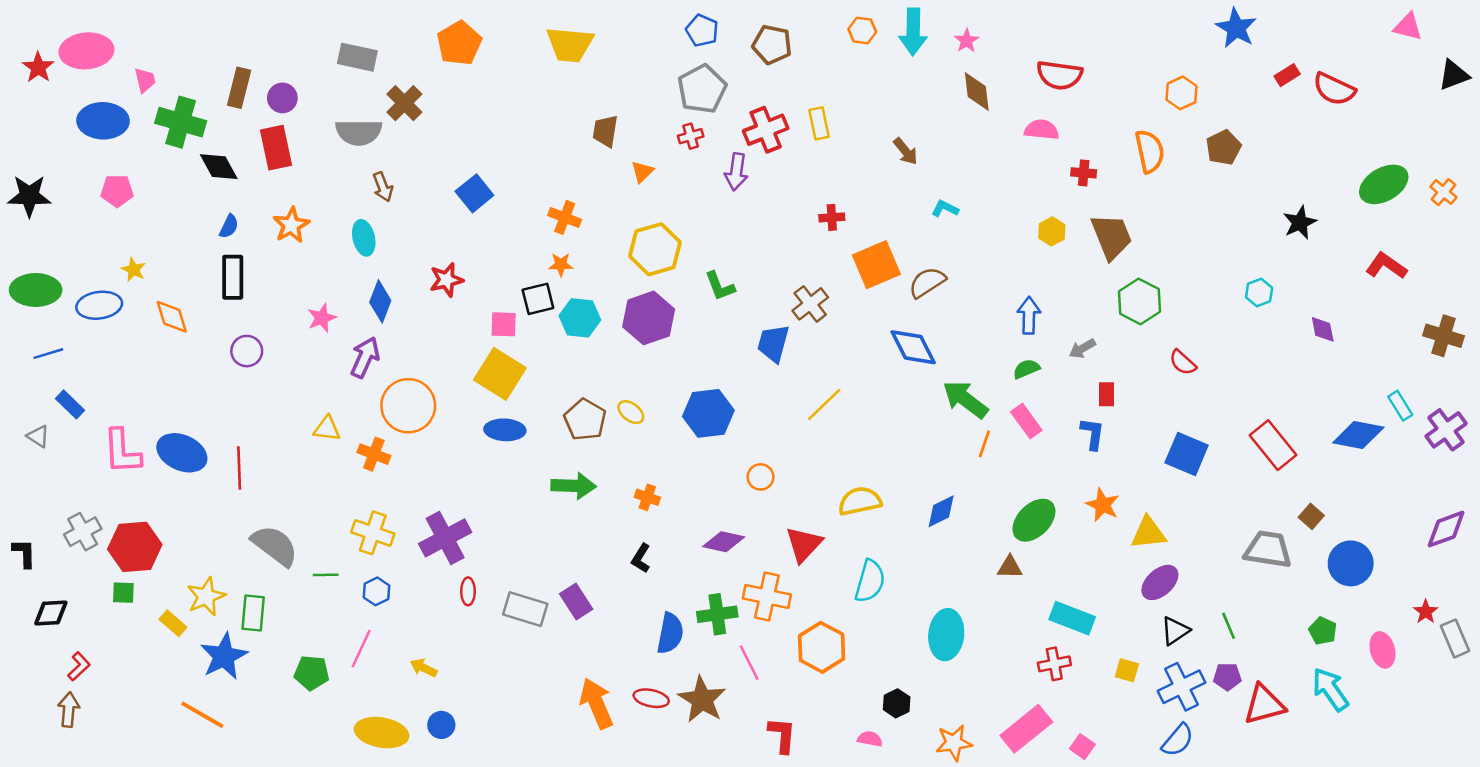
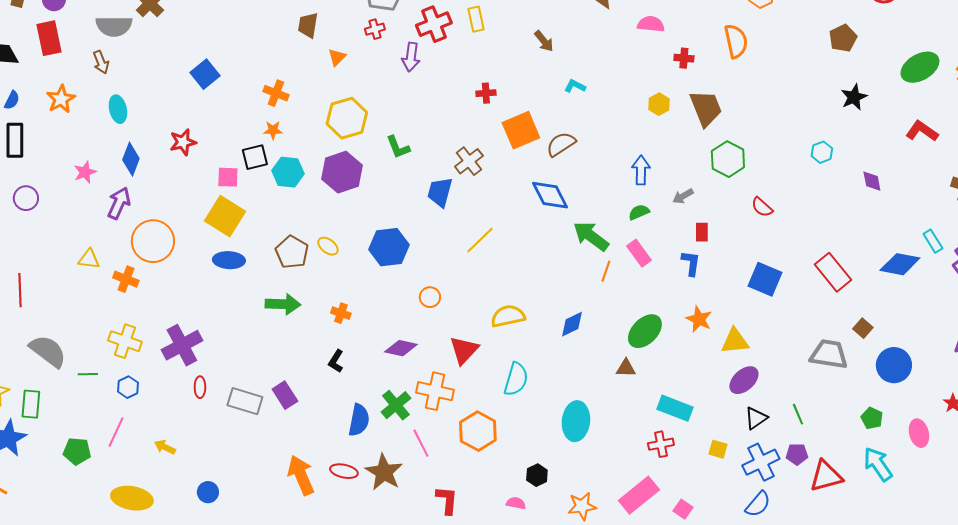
brown pentagon: (1223, 148) -> (843, 38), moved
brown arrow: (383, 187) -> (101, 62), moved
green cross: (717, 614) -> (396, 405), turned -32
blue circle: (441, 725) -> (208, 492), moved

